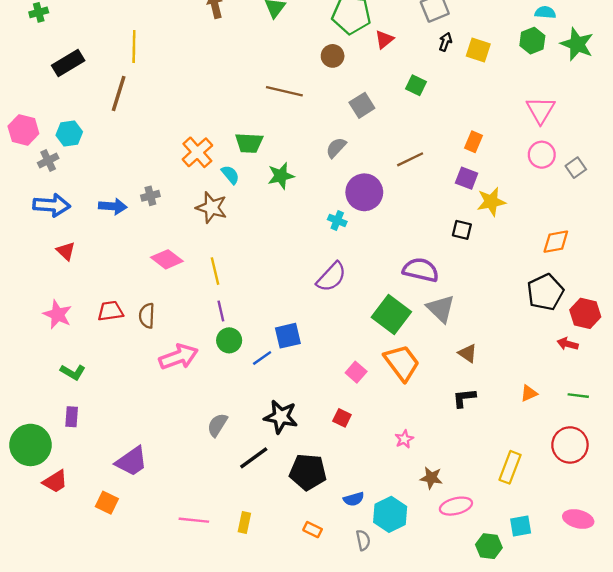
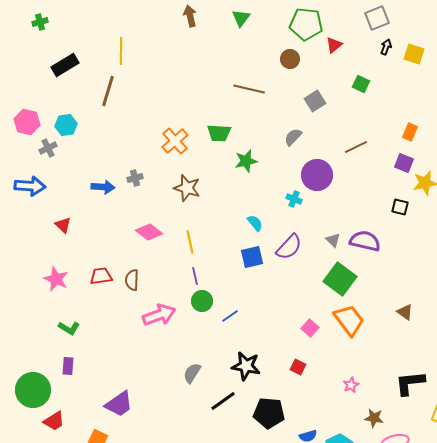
cyan semicircle: (230, 175) -> (255, 223), moved
blue arrow: (52, 205) -> (30, 186), moved
gray triangle: (441, 309) -> (333, 240), moved, size x0.6
blue square: (288, 336) -> (252, 257), moved
black L-shape: (464, 398) -> (410, 383), moved, size x1.5

